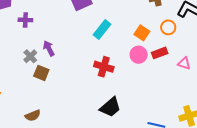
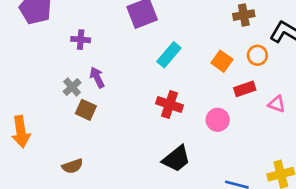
purple cross: (25, 20) -> (81, 40), moved
pink circle: (139, 55) -> (218, 120), moved

